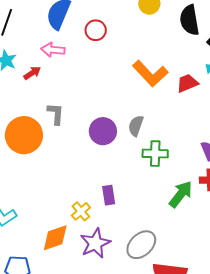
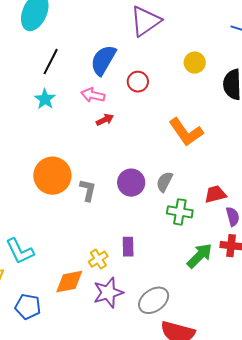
red arrow: (32, 73) -> (105, 120), moved
red trapezoid: (187, 83) -> (215, 194), moved
gray L-shape: (56, 114) -> (88, 190), moved

